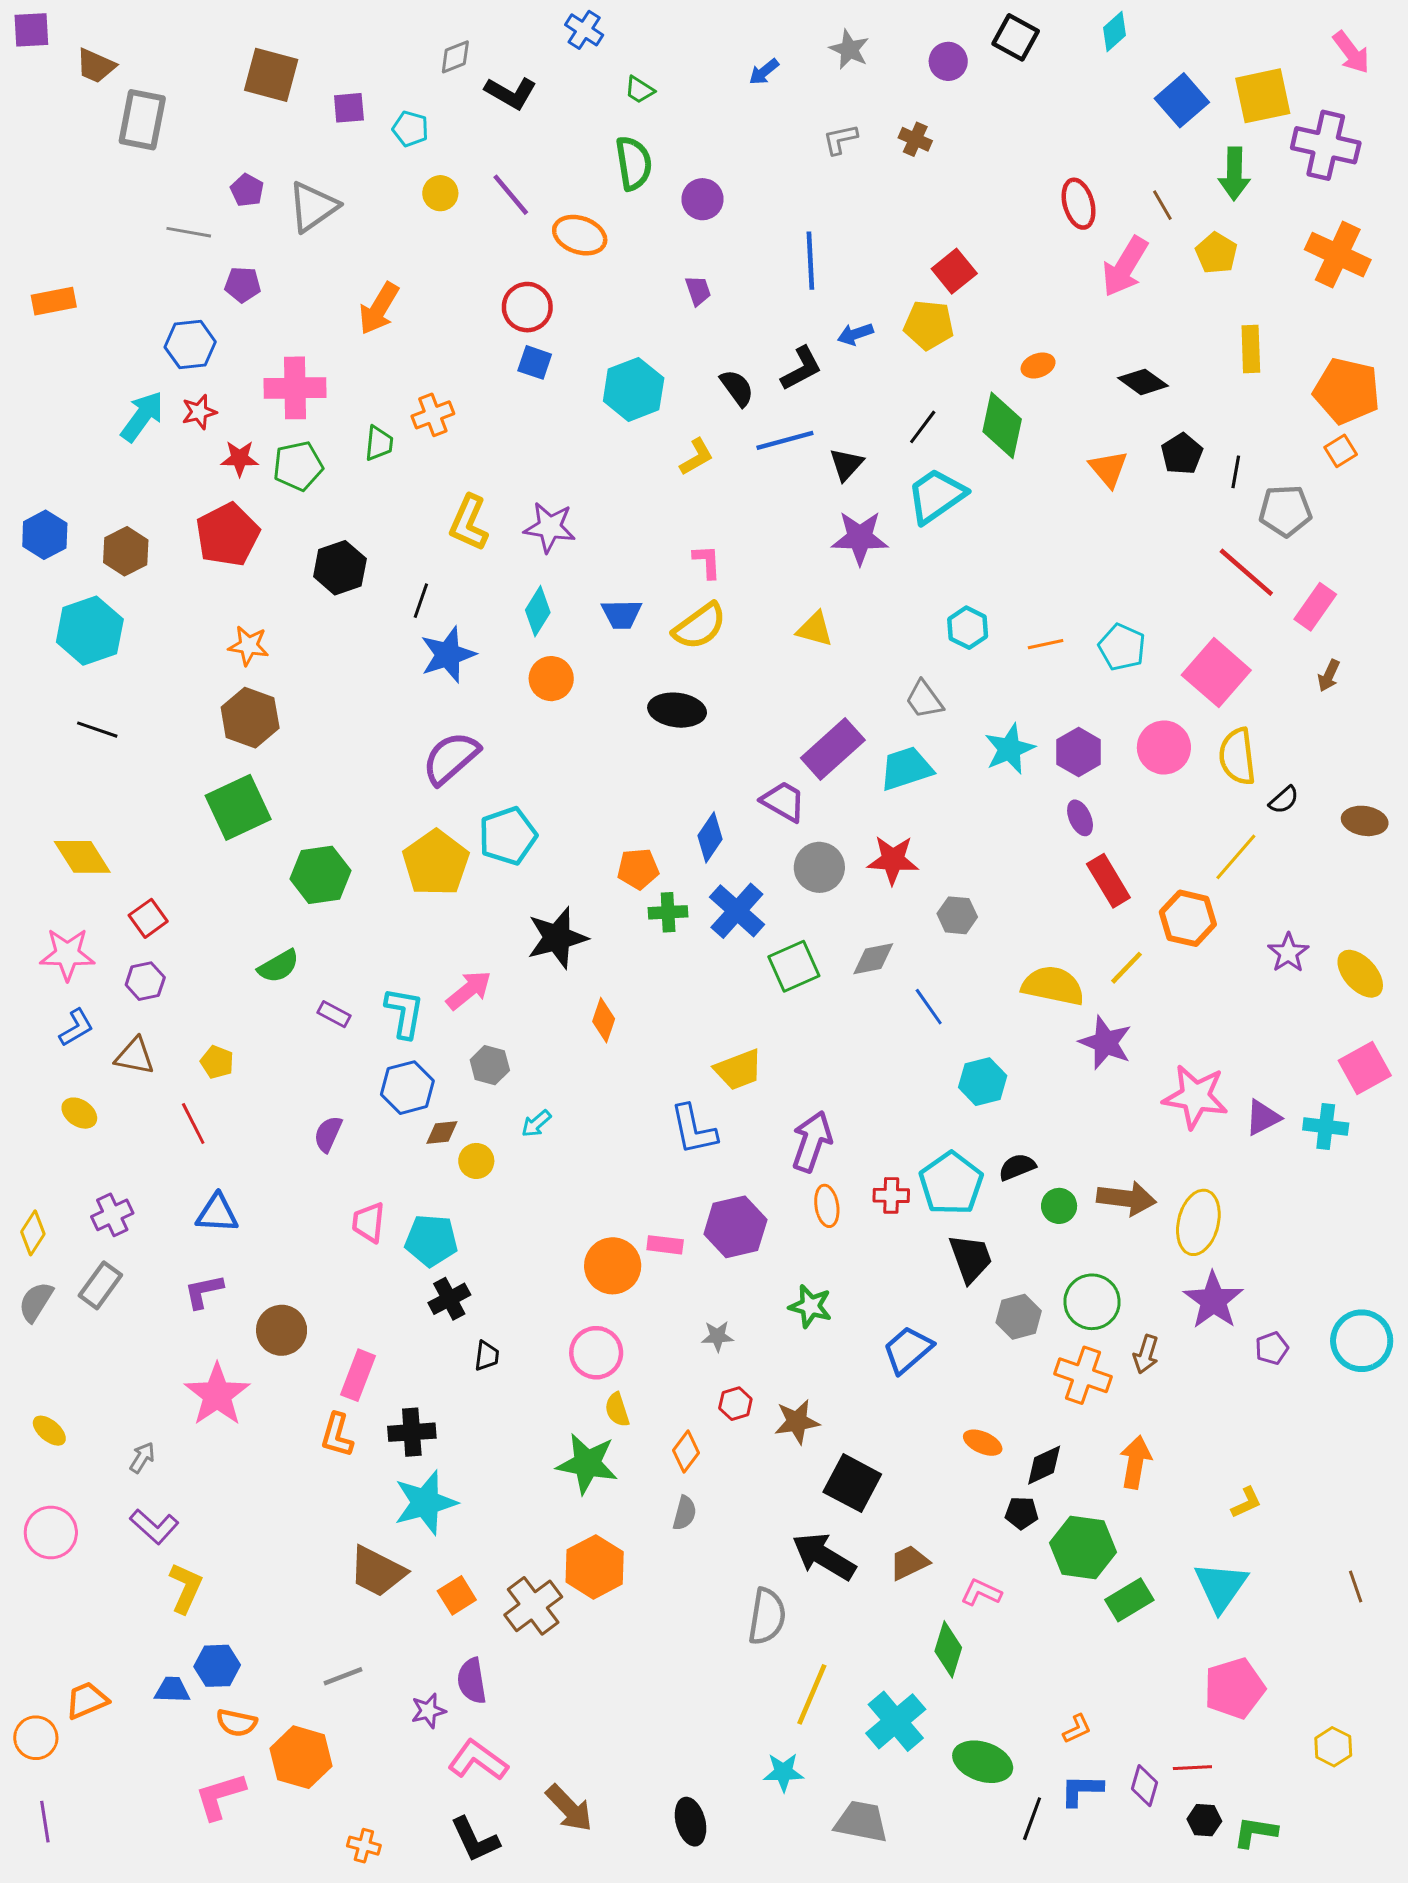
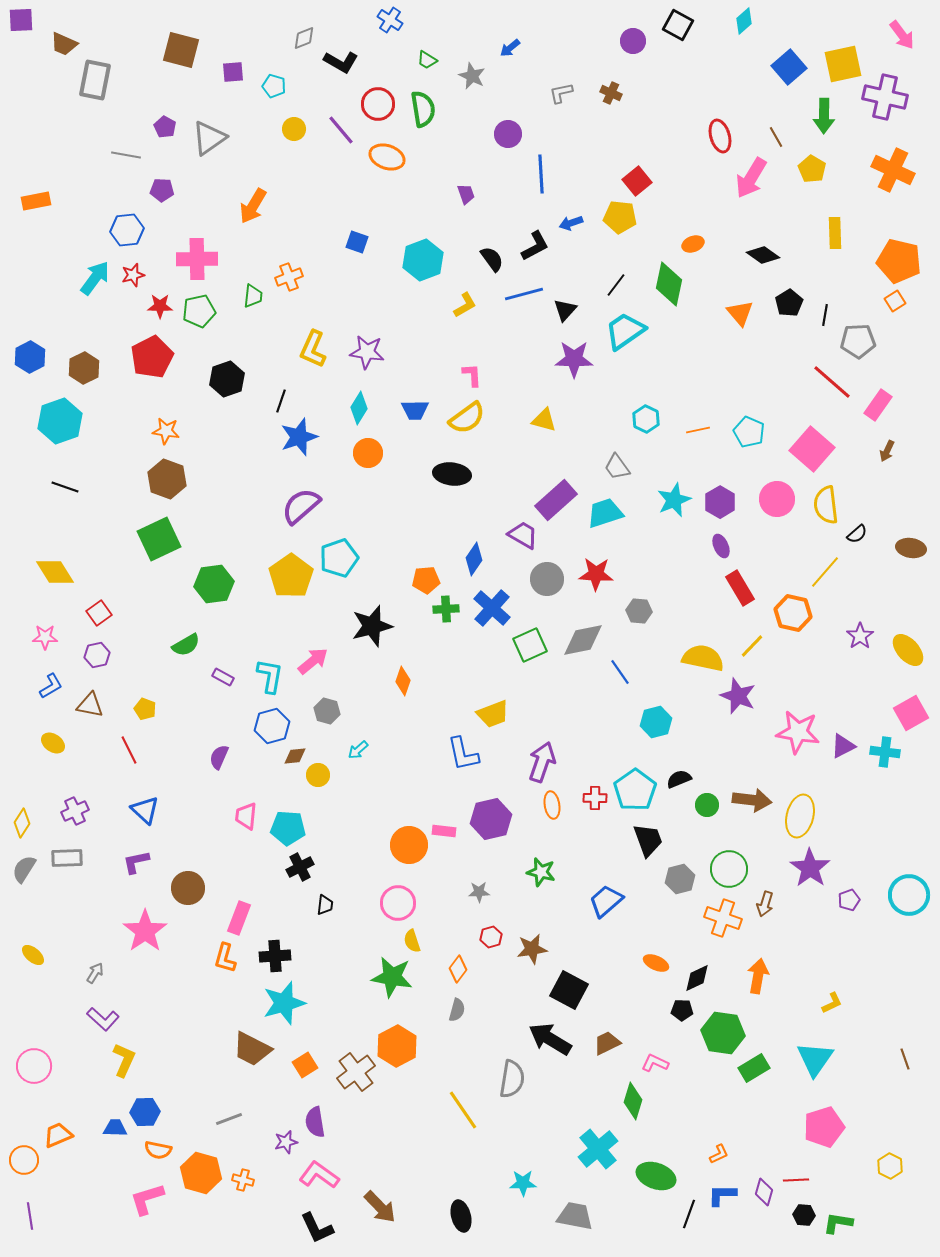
gray star: (849, 49) -> (472, 76), moved
purple circle: (703, 199) -> (508, 134), moved
red circle: (527, 307) -> (378, 104), moved
pink star: (67, 954) -> (45, 637), size x0.7
gray diamond: (873, 959) -> (583, 640), size x1.4
blue triangle: (217, 1213) -> (145, 810), turned 40
gray rectangle: (100, 1285) -> (67, 858), turned 52
pink circle: (51, 1533) -> (34, 1066), moved
yellow line: (812, 1694) -> (463, 1110), moved, turned -57
orange cross: (364, 1846) -> (243, 1180), moved

